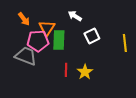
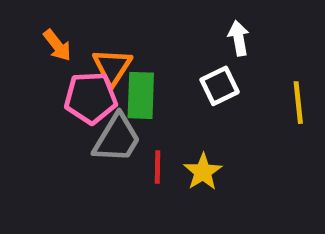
white arrow: (75, 16) -> (239, 38), moved, turned 48
gray trapezoid: (26, 56) -> (117, 138), moved, turned 100

